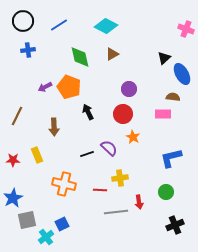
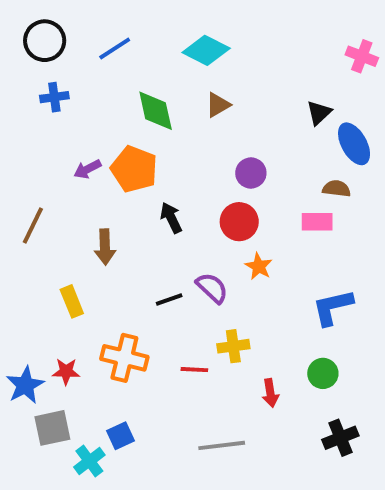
red star: (13, 160) -> (66, 371), moved
gray line: (116, 212) -> (222, 445), moved

